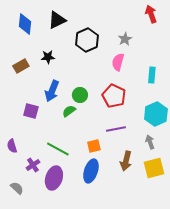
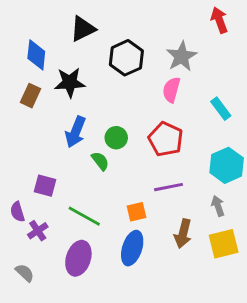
blue diamond: (25, 24) -> (36, 55), moved
gray star: (125, 39) -> (182, 56), size x1.5
black star: (48, 57) -> (70, 83), size x1.5
brown rectangle: (21, 66) -> (31, 96), turned -35
cyan rectangle: (152, 75) -> (221, 109), turned -42
purple square: (31, 111) -> (45, 186), moved
green semicircle: (69, 111) -> (100, 161), turned 88
purple cross: (33, 165) -> (38, 231), moved

